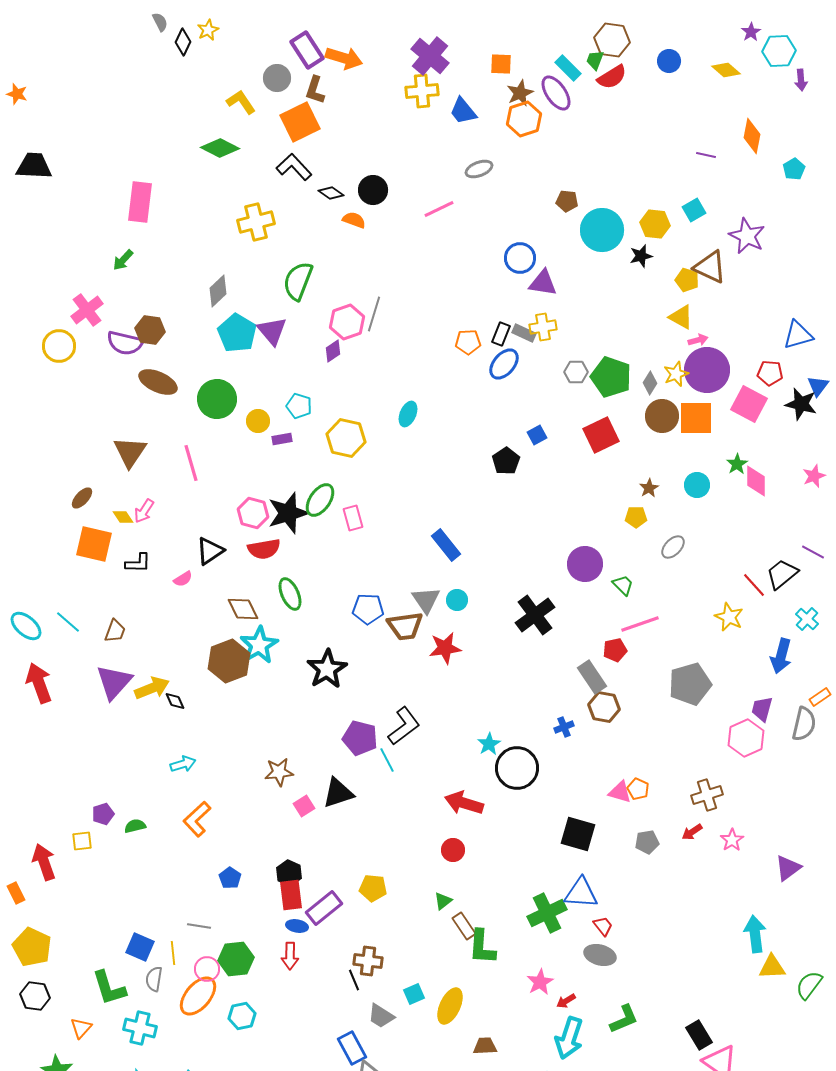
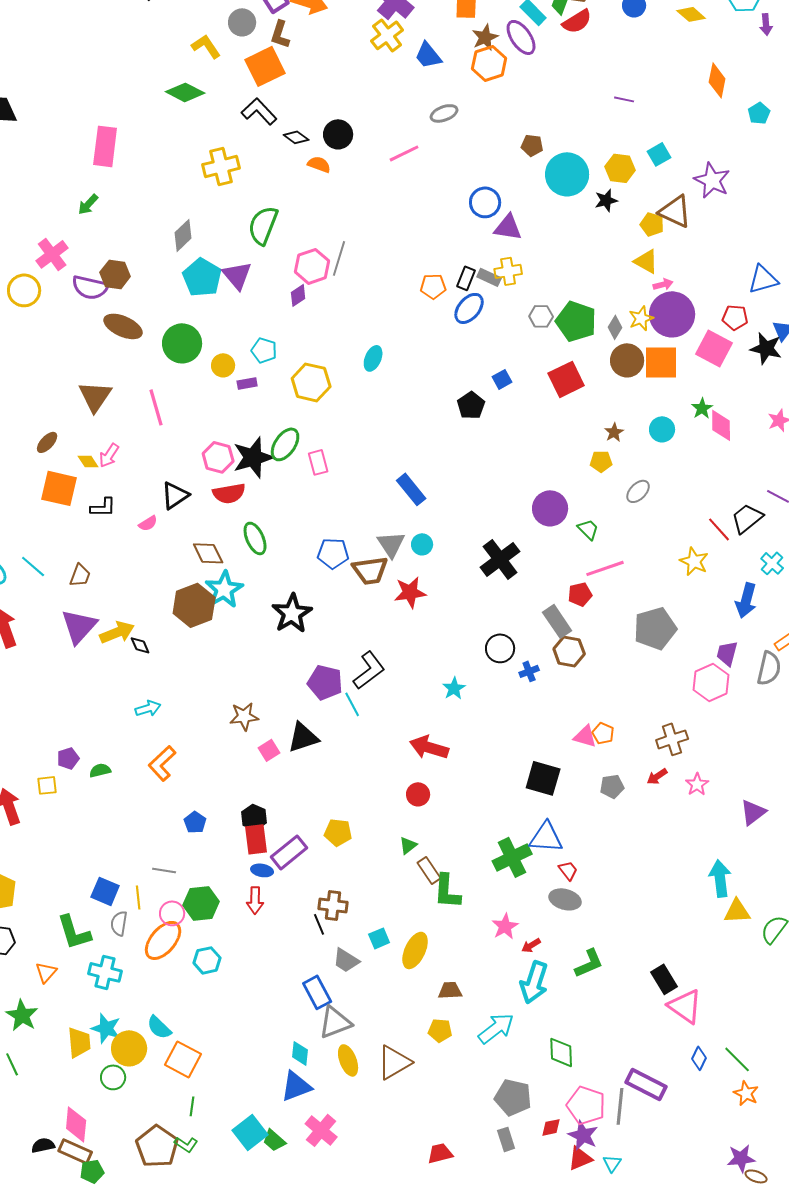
yellow cross: (422, 91) -> (387, 35), turned -32
purple line: (706, 155) -> (624, 99), moved
black circle: (517, 768) -> (500, 648), moved, size x0.7

